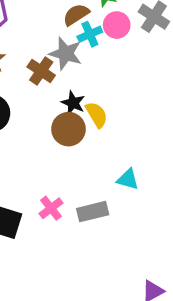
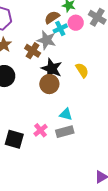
black star: (73, 103) -> (52, 69), size x1.5
yellow semicircle: (97, 115) -> (82, 70), moved
cyan triangle: (128, 179) -> (66, 114), moved

